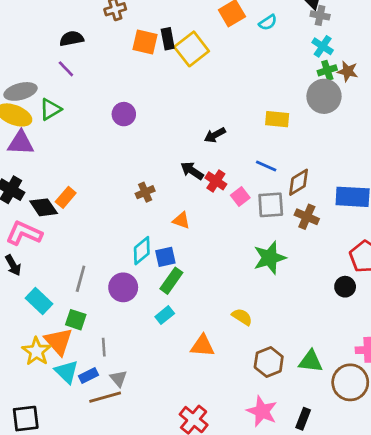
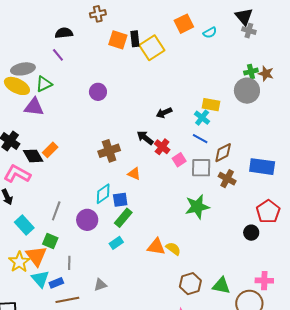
cyan cross: (323, 46) -> (202, 118), moved
purple triangle: (21, 143) -> (34, 107), moved
brown cross: (145, 192) -> (109, 151), size x1.5
orange triangle: (202, 346) -> (156, 247), moved
gray triangle: (118, 378) -> (100, 285), moved, turned 48

